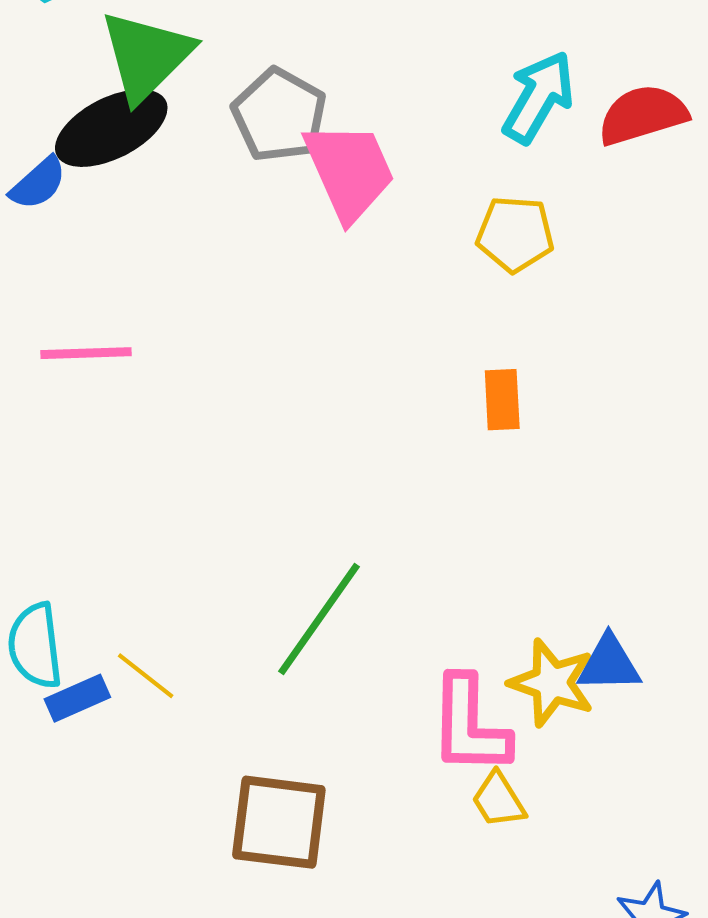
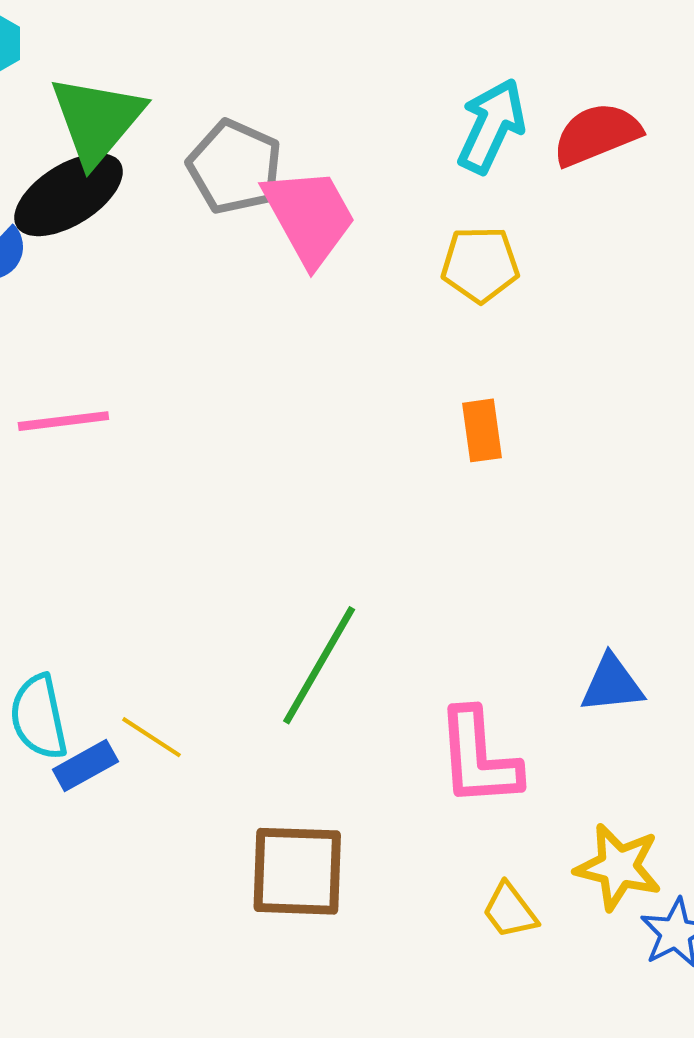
yellow star: (552, 683) -> (618, 867), moved
yellow trapezoid: (498, 800) -> (510, 911), moved

